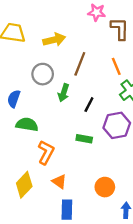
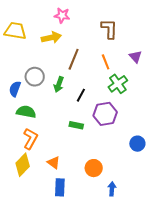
pink star: (97, 12) -> (62, 15), moved
gray circle: (43, 74) -> (35, 77), moved
orange L-shape: (46, 152) -> (30, 139), moved

